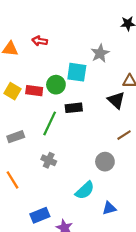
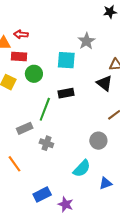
red arrow: (40, 41) -> (21, 34), moved
green circle: (56, 85) -> (34, 74), moved
red rectangle: (34, 91) -> (19, 56), moved
gray rectangle: (16, 137) -> (25, 128), moved

